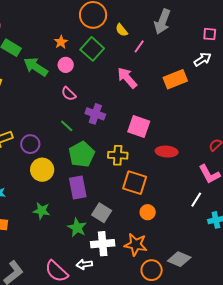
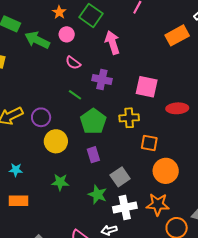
pink arrow: (127, 78) -> (112, 42), moved, turned 30
orange square: (135, 183) -> (149, 143), size x0.7
purple rectangle: (78, 188) -> (93, 155), size x0.7
orange circle: (148, 212) -> (166, 171), size x1.6
gray square: (102, 213) -> (120, 177), turned 30

